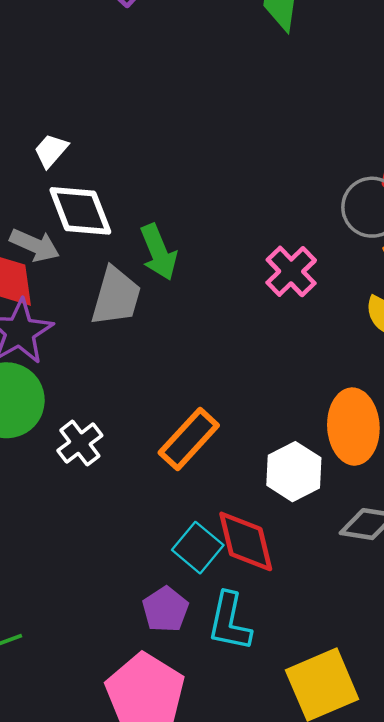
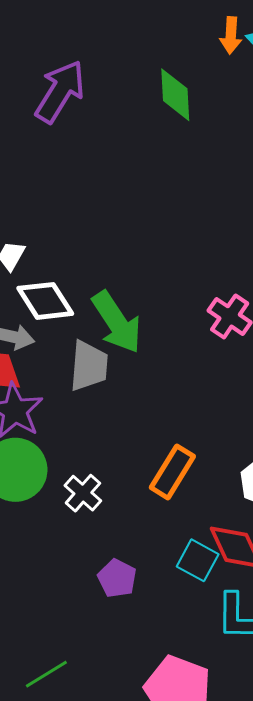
green arrow: (159, 252) -> (117, 322), size x1.4
purple pentagon: (165, 609) -> (117, 578), moved

